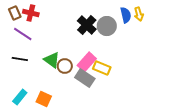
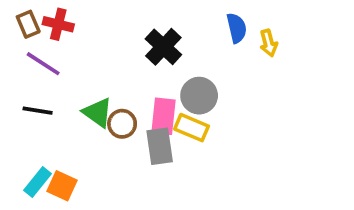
yellow arrow: (139, 14) -> (269, 43), moved
gray circle: (107, 26) -> (199, 96), moved
pink rectangle: (87, 62) -> (163, 116), turned -36
gray rectangle: (85, 78) -> (160, 146), turned 48
orange square: (44, 99) -> (62, 186), moved

